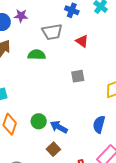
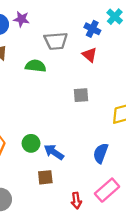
blue cross: (72, 10) -> (92, 29), moved
brown square: (53, 149) -> (45, 177), turned 32

